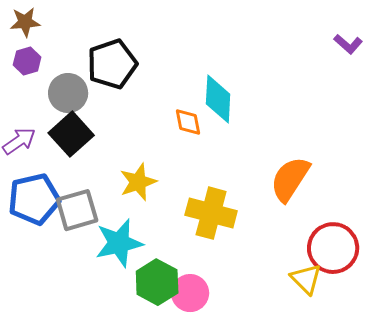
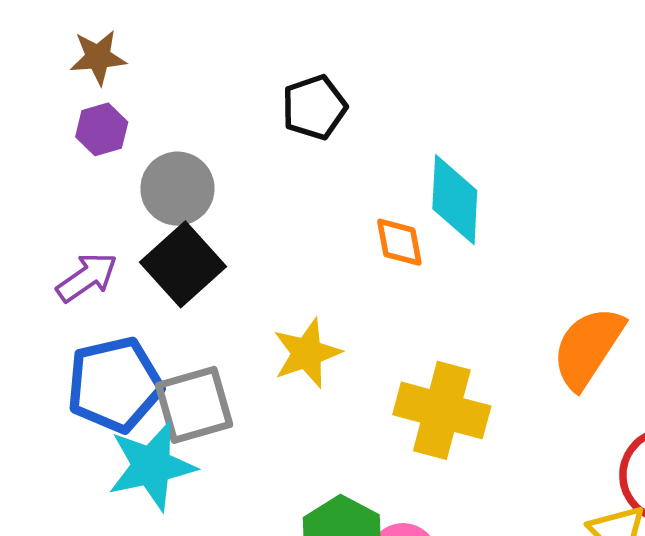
black pentagon: (112, 64) -> (314, 107), moved, size x0.7
cyan star: (119, 243) -> (152, 466), moved

